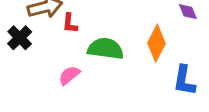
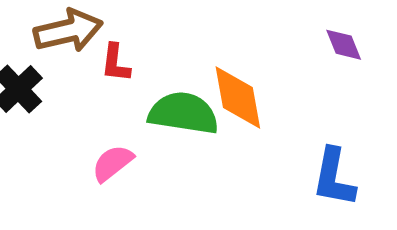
orange diamond: (157, 43) -> (238, 97), moved, turned -39

